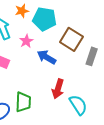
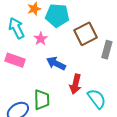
brown square: (71, 39) -> (86, 34), turned 35
blue arrow: (47, 57) -> (56, 63), moved

